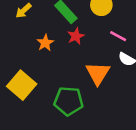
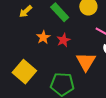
red star: (76, 36) -> (63, 40), moved

